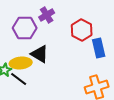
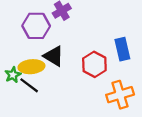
red hexagon: (82, 30) -> (94, 64), moved

